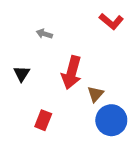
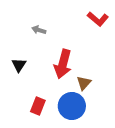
blue circle: (111, 120) -> (72, 106), moved

